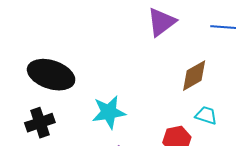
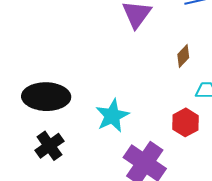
brown diamond: (194, 76) -> (183, 56), size x0.7

